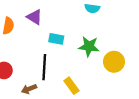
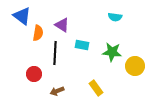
black line: (44, 67) -> (55, 53), moved

